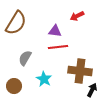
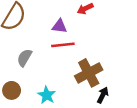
brown cross: (80, 71) -> (89, 73), turned -35
cyan star: (44, 79) -> (47, 95), moved

